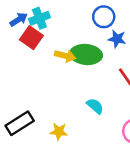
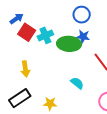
cyan cross: (39, 18) -> (45, 35), moved
blue star: (117, 39) -> (83, 37), moved
yellow arrow: (65, 56) -> (25, 69), moved, turned 70

